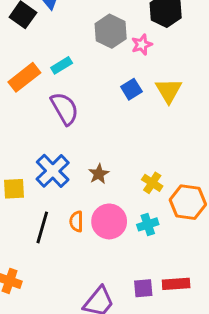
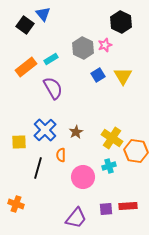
gray hexagon: (111, 31) -> (83, 48), moved
yellow cross: (152, 183) -> (112, 138), size x1.5
orange semicircle: (76, 221) -> (61, 155), moved
pink circle: (109, 221) -> (83, 177), moved

